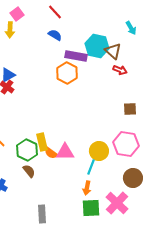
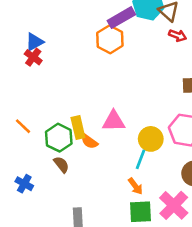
purple rectangle: (76, 56) -> (121, 18), turned -40
pink triangle: (65, 152) -> (114, 121), moved
orange arrow: (87, 188) -> (135, 186), turned -48

